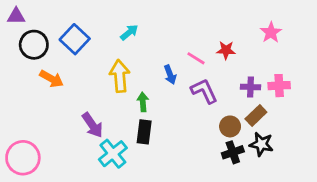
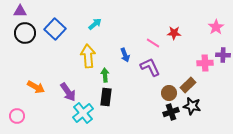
purple triangle: (16, 16) -> (20, 11), moved
pink star: (271, 32) -> (216, 27), moved
red star: (226, 50) -> (174, 33), moved
pink line: (196, 58) -> (153, 43), moved
orange arrow: (52, 79) -> (36, 87), moved
purple cross: (250, 87) -> (223, 55), moved
pink circle: (23, 158) -> (17, 116), size x0.6

